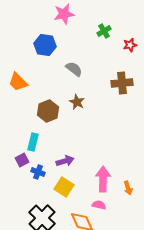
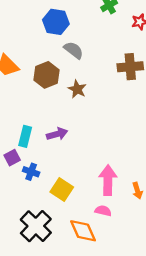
blue hexagon: (45, 45) -> (56, 22), moved
brown hexagon: (48, 111) -> (46, 75), moved
purple arrow: (65, 161) -> (57, 134), moved

